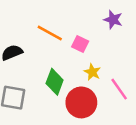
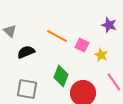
yellow star: (92, 72) -> (101, 55), moved

